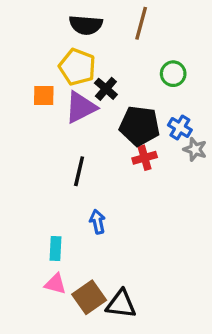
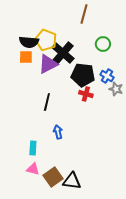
black semicircle: (86, 25) -> (29, 42), moved
black cross: (106, 89) -> (63, 53), size x1.6
red cross: (145, 158) -> (86, 94), turned 32

